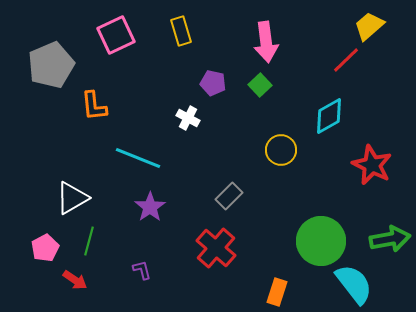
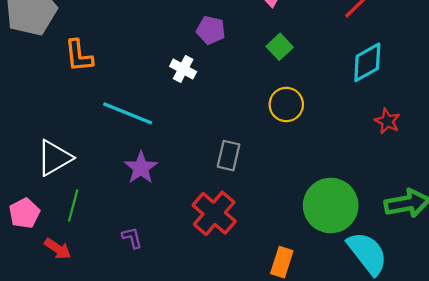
green square: (260, 85) -> (280, 47), moved
cyan diamond: (329, 116) -> (367, 62), moved
red star: (372, 165) -> (387, 121), size x0.6
gray rectangle: (229, 196) -> (229, 156), turned -32

